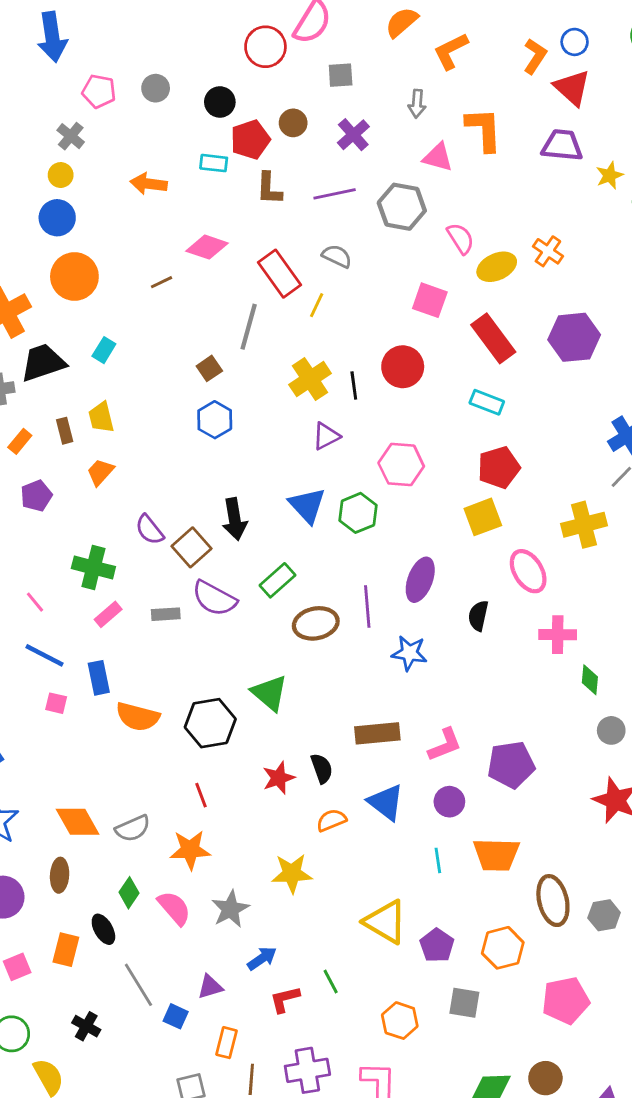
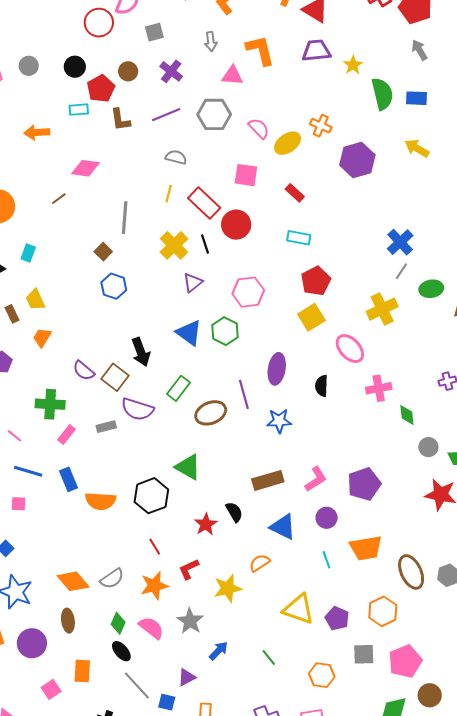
red rectangle: (280, 274) -> (204, 203), moved
purple hexagon: (574, 337) -> (357, 160), moved
red rectangle: (493, 338) -> (295, 193), size x0.6
pink square: (56, 703) -> (19, 504), moved
orange semicircle: (331, 820) -> (260, 563), moved
black ellipse: (103, 929) -> (121, 651), moved
red L-shape: (285, 999) -> (189, 569), moved
pink pentagon: (566, 1000) -> (405, 661), moved

